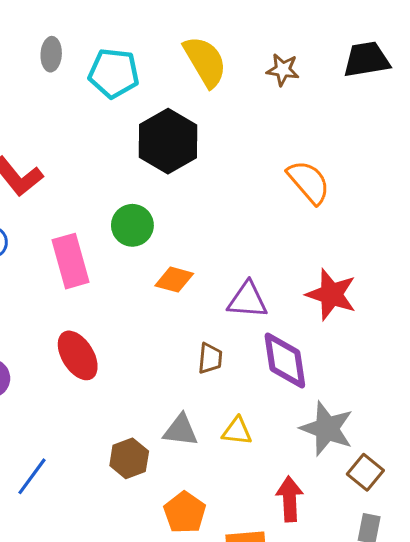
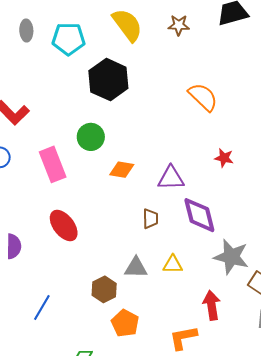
red star: (331, 294) -> (224, 158), moved, size x0.6
orange pentagon: (185, 512) -> (125, 323), moved

